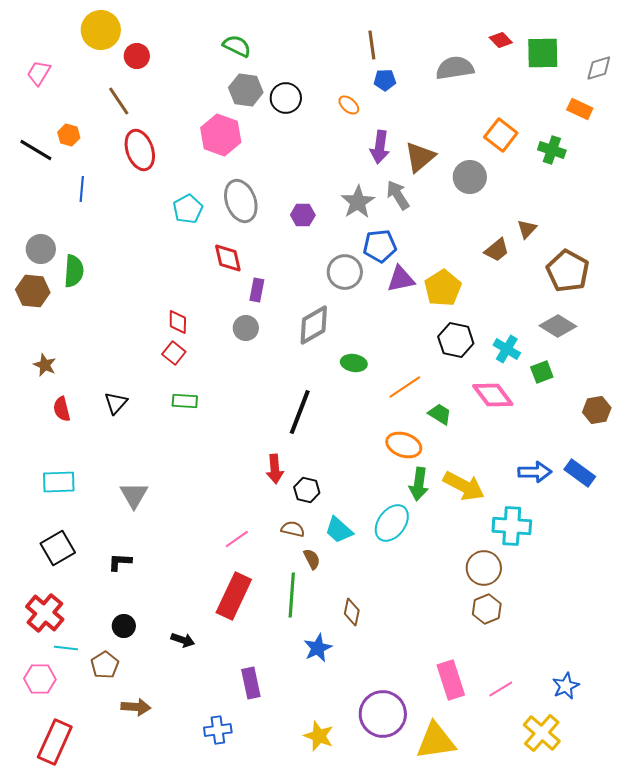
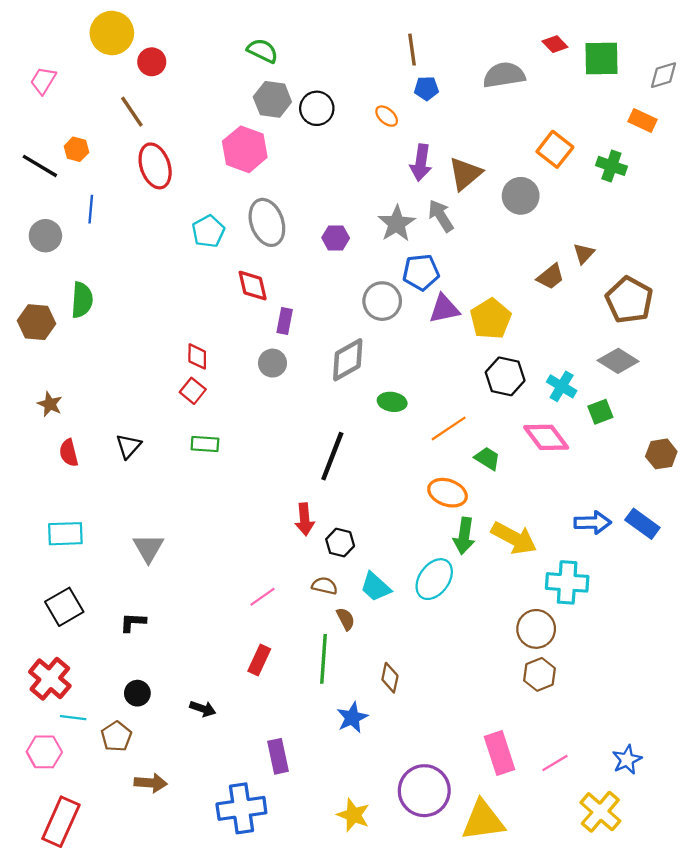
gray circle: (41, 249) -> (45, 236), moved
red rectangle: (234, 596) -> (259, 660), size x0.6
blue cross: (218, 730) -> (241, 808), size x1.6

